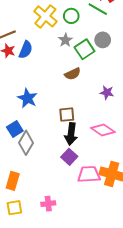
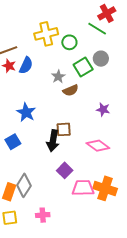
yellow cross: (45, 16) -> (46, 34), turned 35
green circle: (71, 16) -> (69, 42), moved
gray star: (65, 40) -> (58, 77), moved
black arrow: (71, 134) -> (53, 141), moved
gray diamond: (26, 143) -> (24, 185), moved

